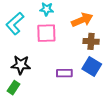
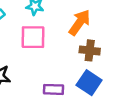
orange arrow: (82, 20) -> (80, 22), turned -35

